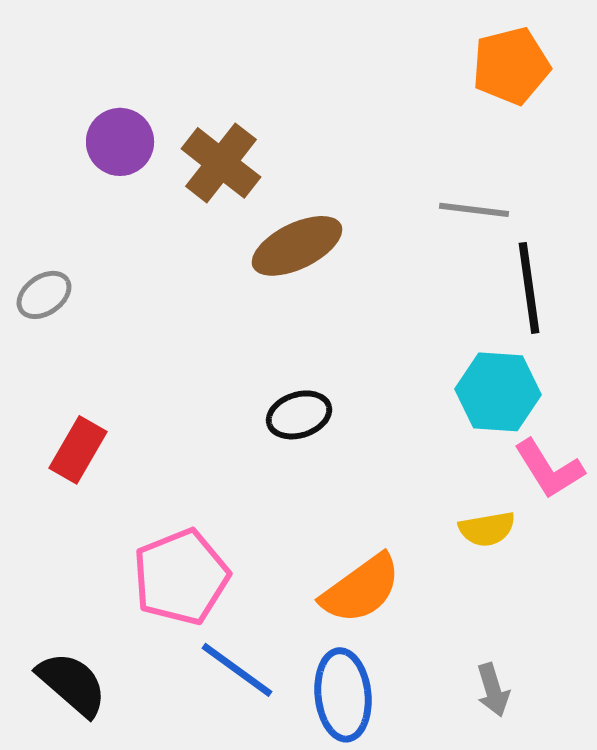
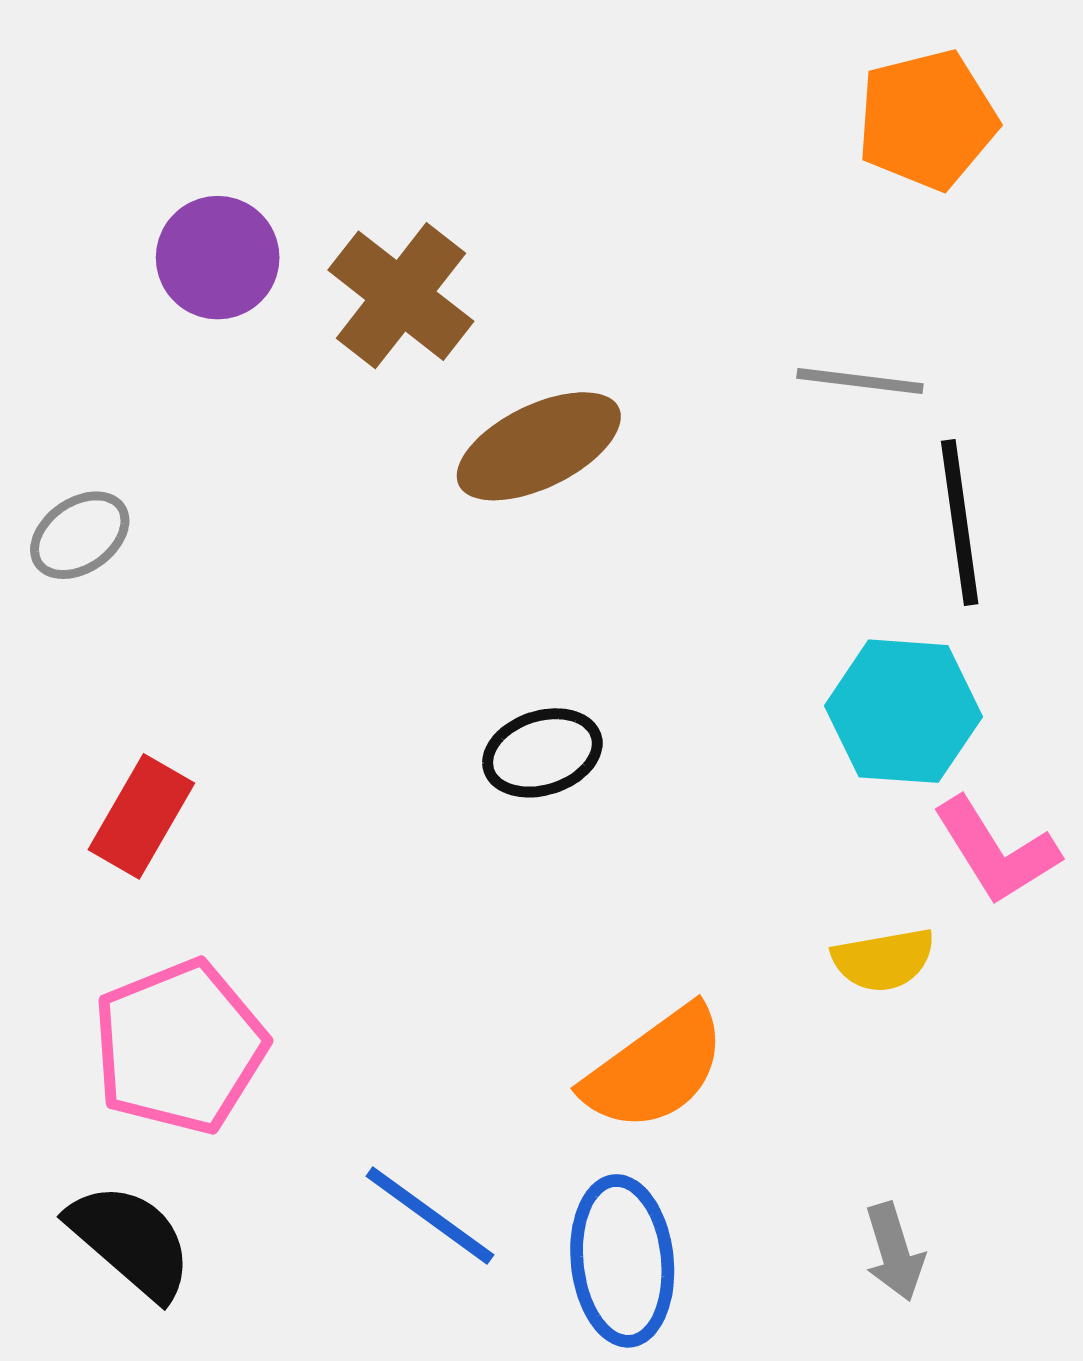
pink pentagon: (181, 577) -> (180, 1047), moved

